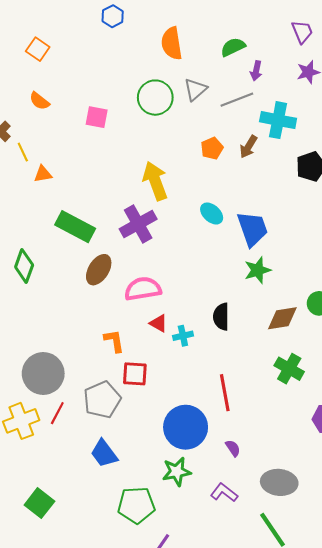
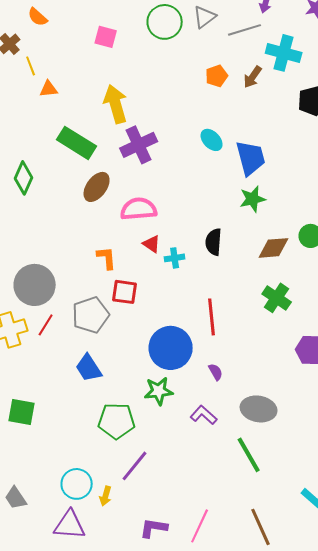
orange semicircle: (39, 101) -> (38, 17), moved
yellow arrow: (155, 181) -> (116, 104), moved
green square: (39, 503) -> (22, 412), turned -32

